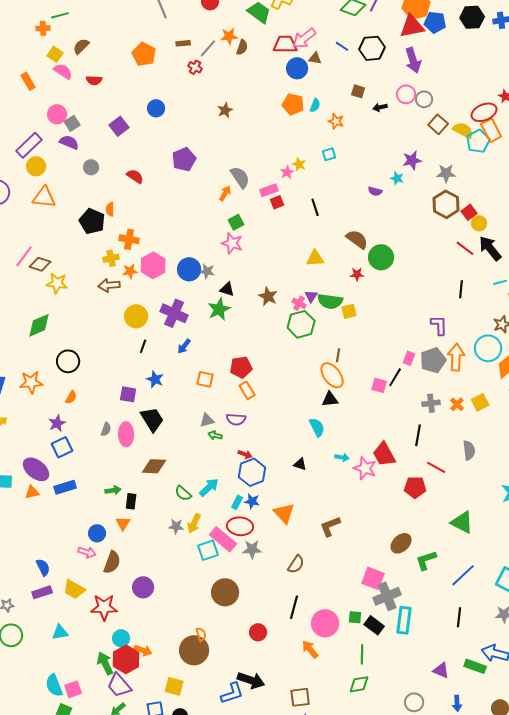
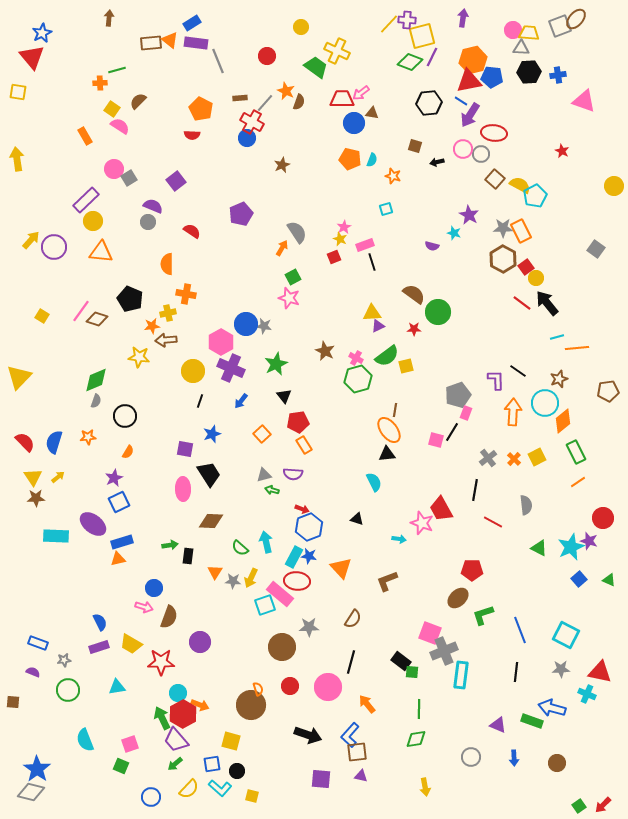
orange star: (229, 36) -> (286, 91), turned 30
pink arrow: (304, 38) -> (361, 93), size x0.7
blue line: (342, 46) -> (461, 101), moved
purple arrow: (413, 60) -> (470, 115), turned 50
red cross: (195, 67) -> (252, 122), size x1.6
red semicircle: (94, 80) -> (192, 135), moved
blue circle: (156, 108) -> (247, 138), moved
red ellipse: (484, 112) -> (494, 133), moved, turned 30
orange rectangle: (491, 130) -> (521, 231), moved
purple semicircle: (69, 142) -> (153, 206), moved
purple star: (412, 160) -> (469, 215), turned -30
yellow star: (299, 164) -> (340, 239), moved
pink rectangle: (269, 190) -> (365, 245), moved
orange semicircle: (110, 209) -> (167, 264), size x1.5
black pentagon: (92, 221) -> (130, 299), moved
pink hexagon: (153, 265) -> (221, 342), moved
orange star: (130, 271) -> (152, 326), moved
yellow star: (57, 283) -> (139, 357), moved
black triangle: (227, 289) -> (284, 396), moved, turned 35
black line: (461, 289) -> (518, 371), moved, turned -60
purple triangle: (311, 296) -> (378, 326), moved, turned 32
green semicircle: (330, 301) -> (387, 356), turned -45
gray pentagon: (433, 360) -> (458, 395), moved
blue star: (155, 379) -> (212, 434), turned 30
orange square: (205, 379) -> (262, 434), turned 36
orange star: (31, 382) -> (88, 437), size x0.7
gray cross: (431, 403) -> (488, 458), turned -30
gray semicircle: (106, 429) -> (96, 401), moved
cyan arrow: (342, 457) -> (399, 539), moved
cyan arrow: (209, 487) -> (266, 542), turned -60
red pentagon: (415, 487) -> (472, 570), moved
orange triangle: (32, 492) -> (118, 559), moved
cyan rectangle: (237, 502) -> (294, 557), size x1.5
green triangle: (462, 522) -> (539, 548), moved, size x0.7
orange triangle: (123, 523) -> (215, 572), moved
gray star: (252, 549) -> (309, 627), moved
blue line: (463, 575) -> (520, 630), turned -68
pink circle: (325, 623) -> (328, 687), moved
black rectangle: (374, 625) -> (401, 661), moved
red circle: (258, 632) -> (290, 686), moved
cyan semicircle: (54, 685) -> (85, 740), moved
blue L-shape: (232, 693) -> (350, 735), moved, turned 150

